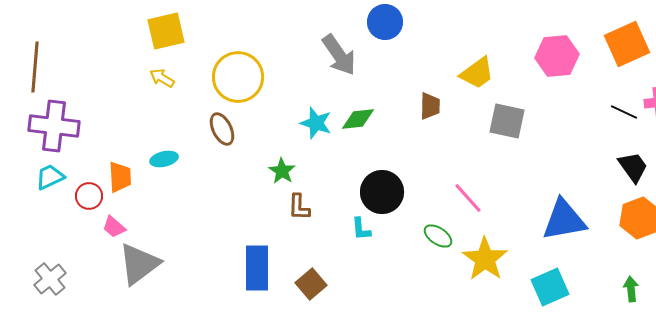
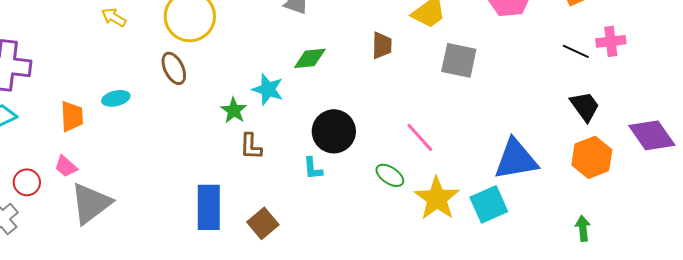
cyan star: (316, 123) -> (268, 89), moved
red circle: (89, 196) -> (27, 182), moved
cyan square: (550, 287) -> (489, 204), moved

